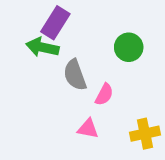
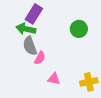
gray semicircle: (75, 75) -> (30, 46), moved
pink semicircle: (104, 94) -> (40, 58), moved

